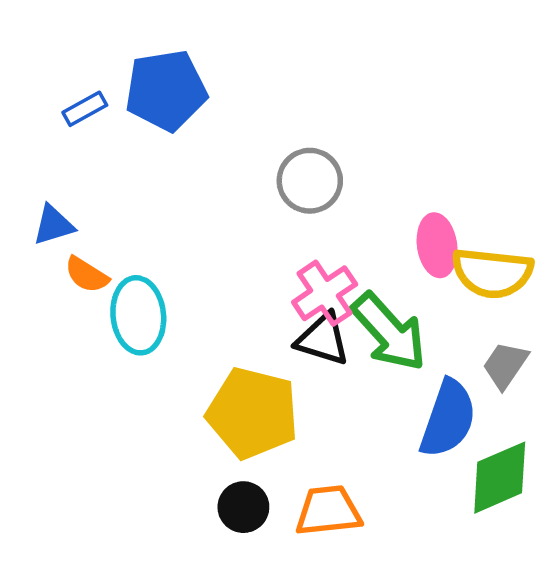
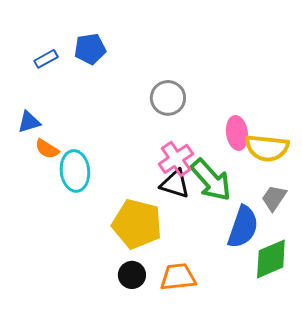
blue pentagon: (166, 90) -> (90, 49), size x0.7

